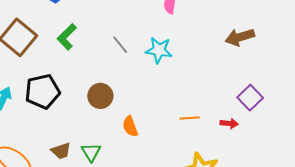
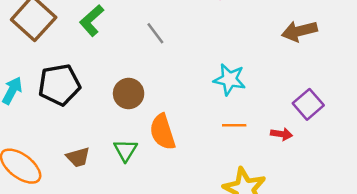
cyan star: (159, 50) -> (229, 79), moved
orange semicircle: (130, 126) -> (163, 132), size x1.4
green triangle: (91, 152) -> (125, 150), moved

